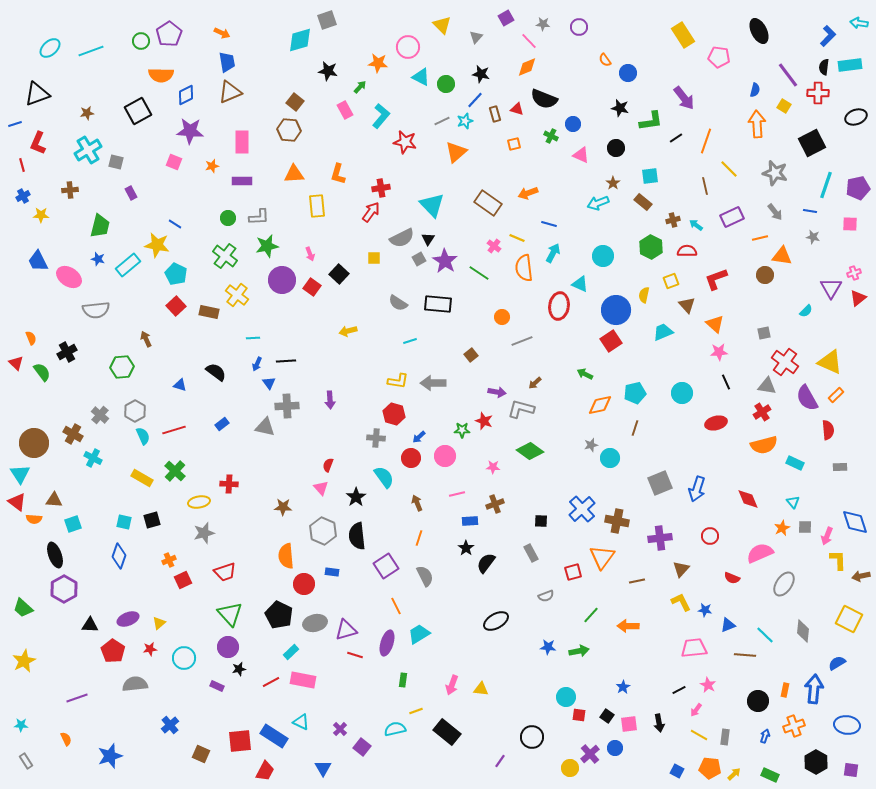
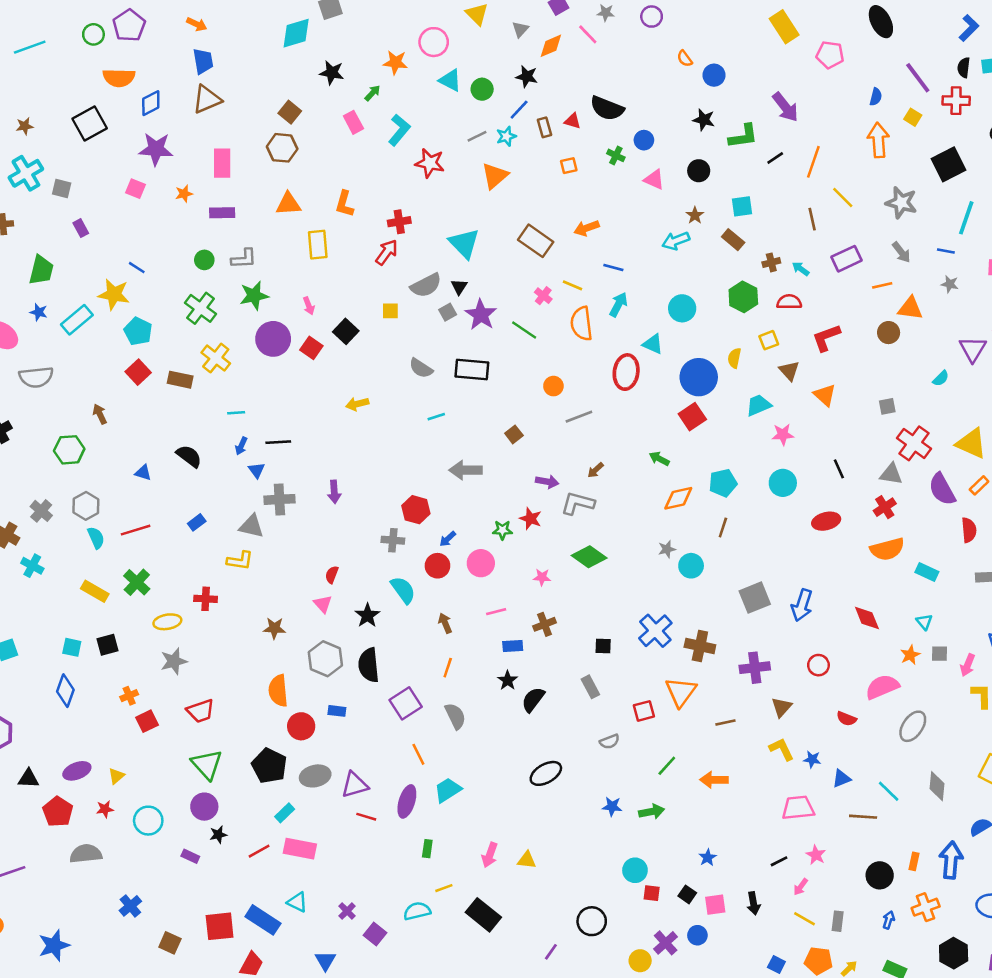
orange diamond: (527, 67) -> (551, 46), moved
pink star: (719, 352) -> (783, 434), moved
yellow L-shape: (398, 381) -> (240, 561), moved

